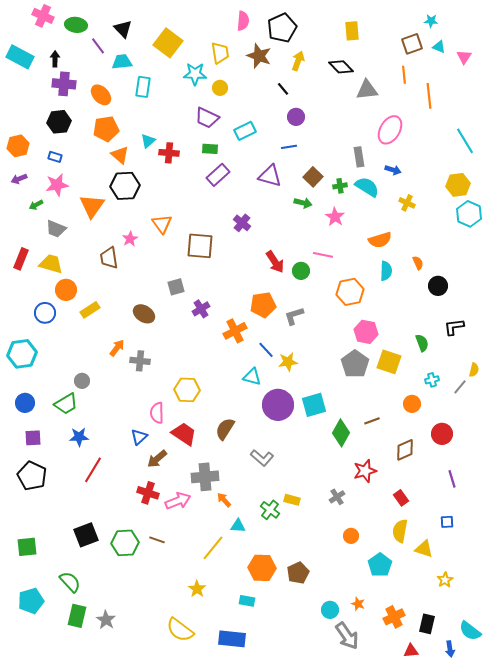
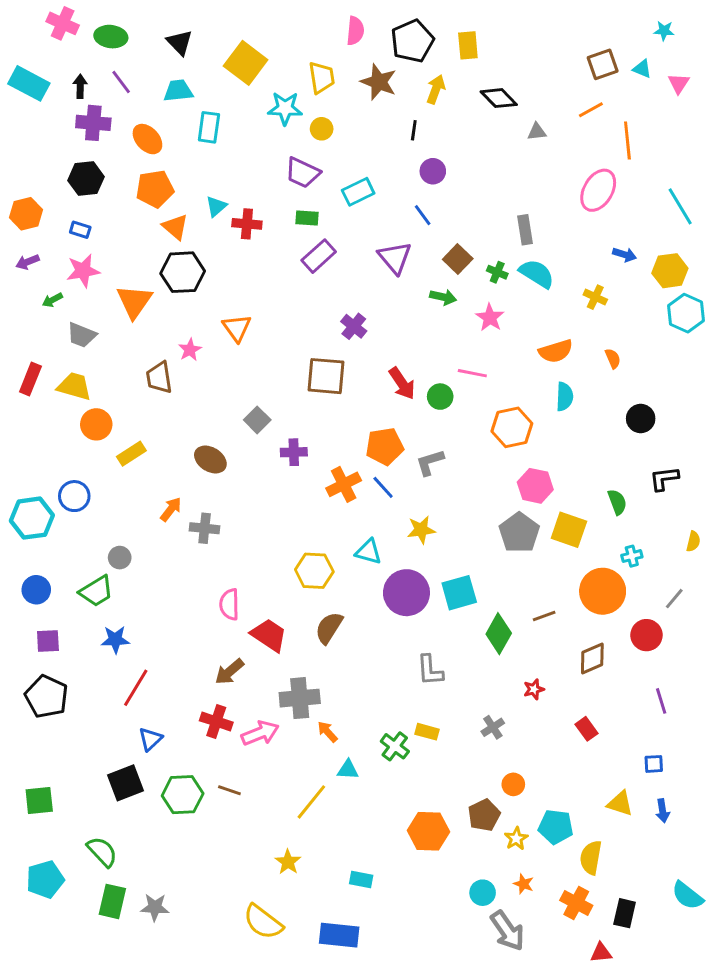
cyan star: (431, 21) -> (664, 31), moved
yellow rectangle: (352, 31) -> (468, 45), moved
purple line: (98, 46) -> (121, 82), moved
orange line: (404, 75) -> (591, 110), turned 66
black line: (283, 89) -> (414, 130), turned 48
gray triangle: (367, 90) -> (537, 132), size x0.6
pink ellipse: (390, 130) -> (598, 190), moved
blue line: (289, 147) -> (423, 215), turned 63
blue arrow: (393, 170) -> (625, 255), moved
purple triangle: (270, 176) -> (395, 258), turned 35
green cross: (340, 186) -> (497, 272), turned 32
brown square: (200, 246) -> (326, 376), moved
orange semicircle: (418, 263) -> (613, 359), moved
gray square: (176, 287) -> (257, 420), turned -30
purple cross: (201, 309) -> (294, 452), turned 30
blue circle: (45, 313) -> (74, 496), moved
blue line: (266, 350) -> (383, 487), moved
gray line: (460, 387) -> (674, 599), moved
yellow hexagon: (187, 390) -> (314, 571), moved
orange circle: (412, 404) -> (603, 591), size x1.8
blue triangle: (139, 437) -> (150, 739), moved
gray L-shape: (262, 458) -> (430, 670), moved, turned 45
red star: (365, 471) -> (534, 689), size x0.6
yellow semicircle: (400, 531) -> (591, 858), moved
cyan pentagon: (380, 565) -> (556, 827), turned -30
orange hexagon: (262, 568) -> (428, 831), moved
brown pentagon: (298, 573) -> (484, 815), moved
yellow star: (445, 580) -> (516, 839), moved
orange cross: (394, 617) -> (576, 903), turned -35
gray star: (106, 620) -> (155, 907), turned -30
cyan semicircle: (470, 631) -> (687, 896), moved
blue arrow: (450, 649) -> (663, 811), moved

